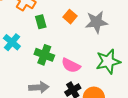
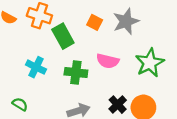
green rectangle: (41, 22) -> (63, 36), size x1.5
pink semicircle: (71, 65) -> (108, 61), moved

